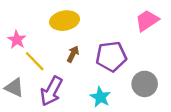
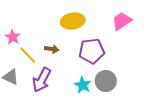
yellow ellipse: (65, 21) -> (73, 21), moved
brown arrow: (73, 54) -> (52, 49), moved, turned 72
gray circle: (145, 84) -> (106, 81), moved

